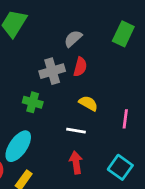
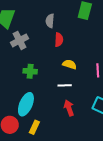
gray semicircle: (73, 39) -> (50, 21), turned -32
gray cross: (52, 71) -> (20, 40), moved

